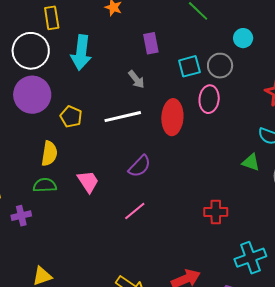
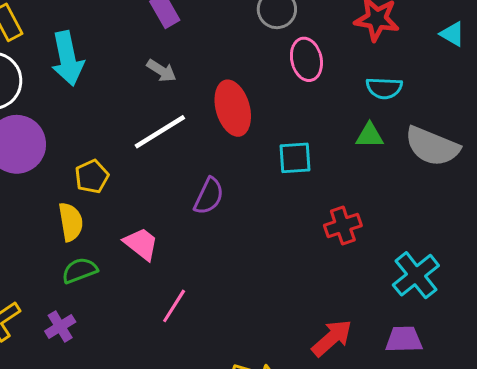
cyan square: (189, 66) -> (295, 158), moved, turned 30
pink ellipse: (209, 99) -> (306, 59), moved
yellow pentagon: (71, 117) -> (92, 176), moved, turned -30
pink line: (135, 211) -> (174, 306), moved

